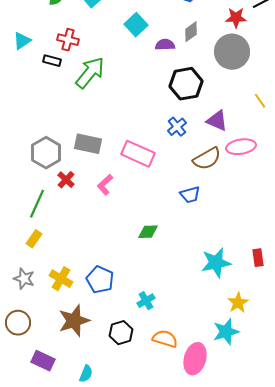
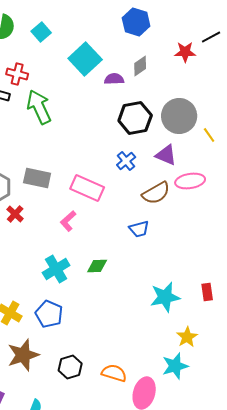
cyan square: (136, 25) -> (85, 59), size x1.4
gray circle: (232, 52) -> (179, 116), moved
green arrow: (90, 73) -> (39, 107), turned -64
pink L-shape: (105, 185) -> (68, 221), moved
cyan cross: (146, 301) -> (56, 269), moved, size x1.5

